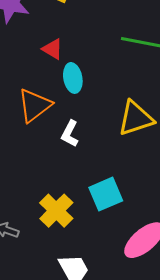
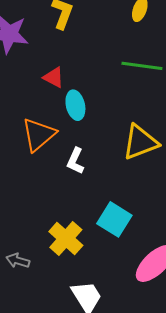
cyan square: (106, 194) -> (114, 219), turned -32

